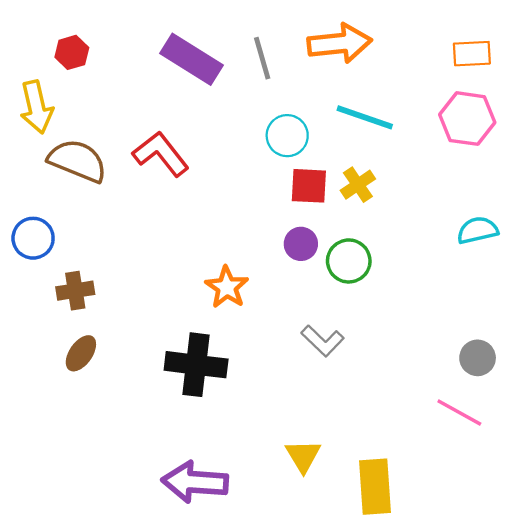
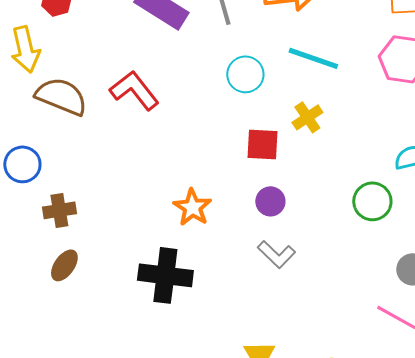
red square: (309, 186) -> (262, 144), moved
purple circle: (301, 244) -> (270, 201), moved
green circle: (349, 261) -> (372, 201), moved

